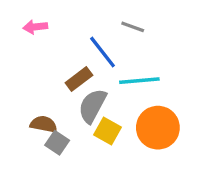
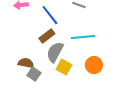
blue line: (102, 52) -> (50, 15), moved
orange circle: (158, 128) -> (94, 65), size x0.7

